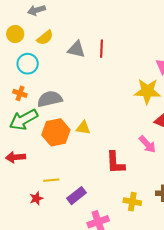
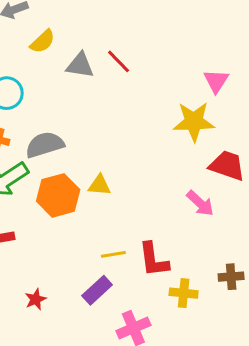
yellow semicircle: (45, 38) -> (43, 41), moved
red line: (102, 49) -> (119, 61), turned -42
red L-shape: (115, 163) -> (154, 260), moved
yellow line: (51, 180) -> (113, 254), moved

